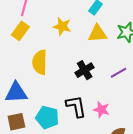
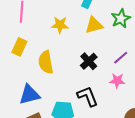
yellow rectangle: (20, 31) -> (19, 47), moved
pink star: (101, 110) -> (117, 81), moved

